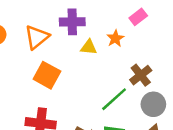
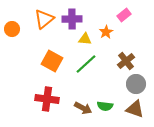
orange triangle: (37, 37) -> (44, 19), moved
green line: (114, 99) -> (86, 64), moved

